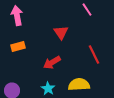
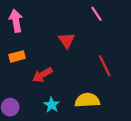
red arrow: (52, 63) -> (42, 75), moved

